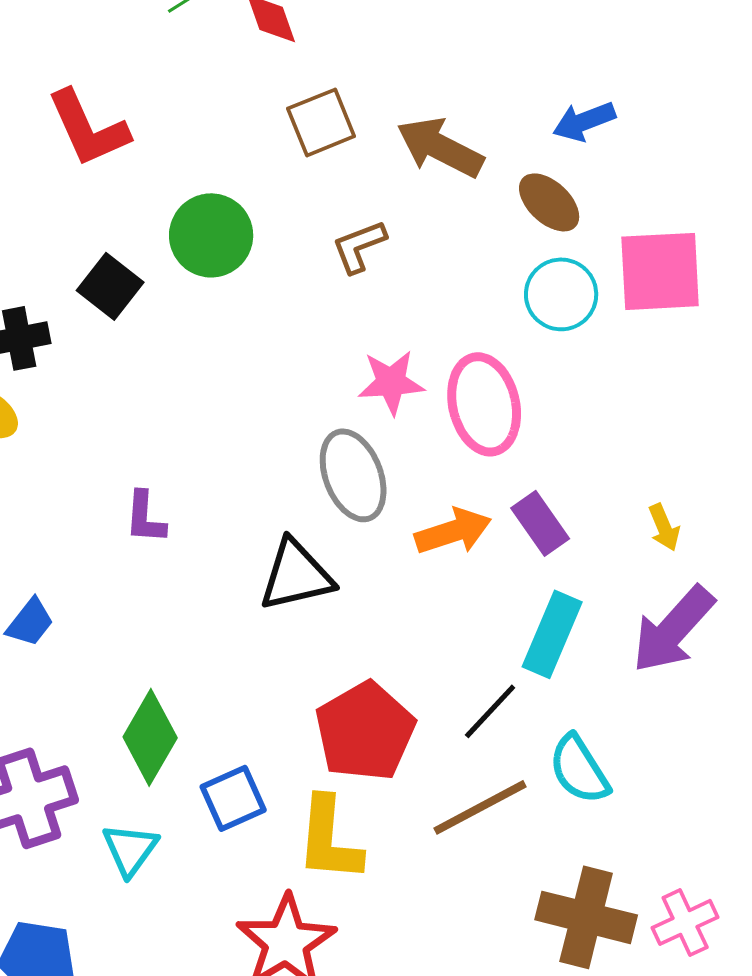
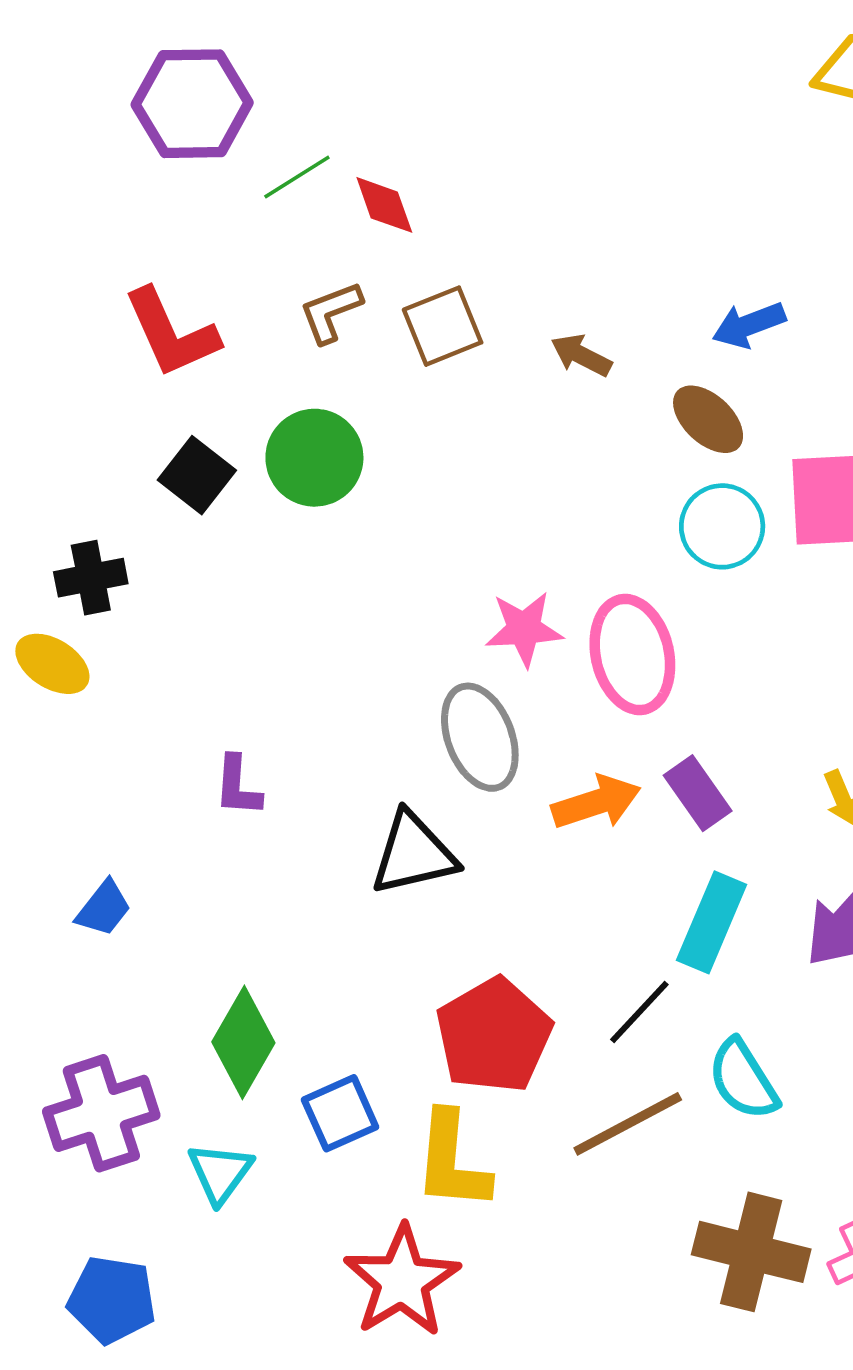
brown arrow: (440, 147) -> (581, 355), size x0.6
brown L-shape: (359, 246) -> (331, 312), moved
black square: (110, 286) -> (197, 475), moved

